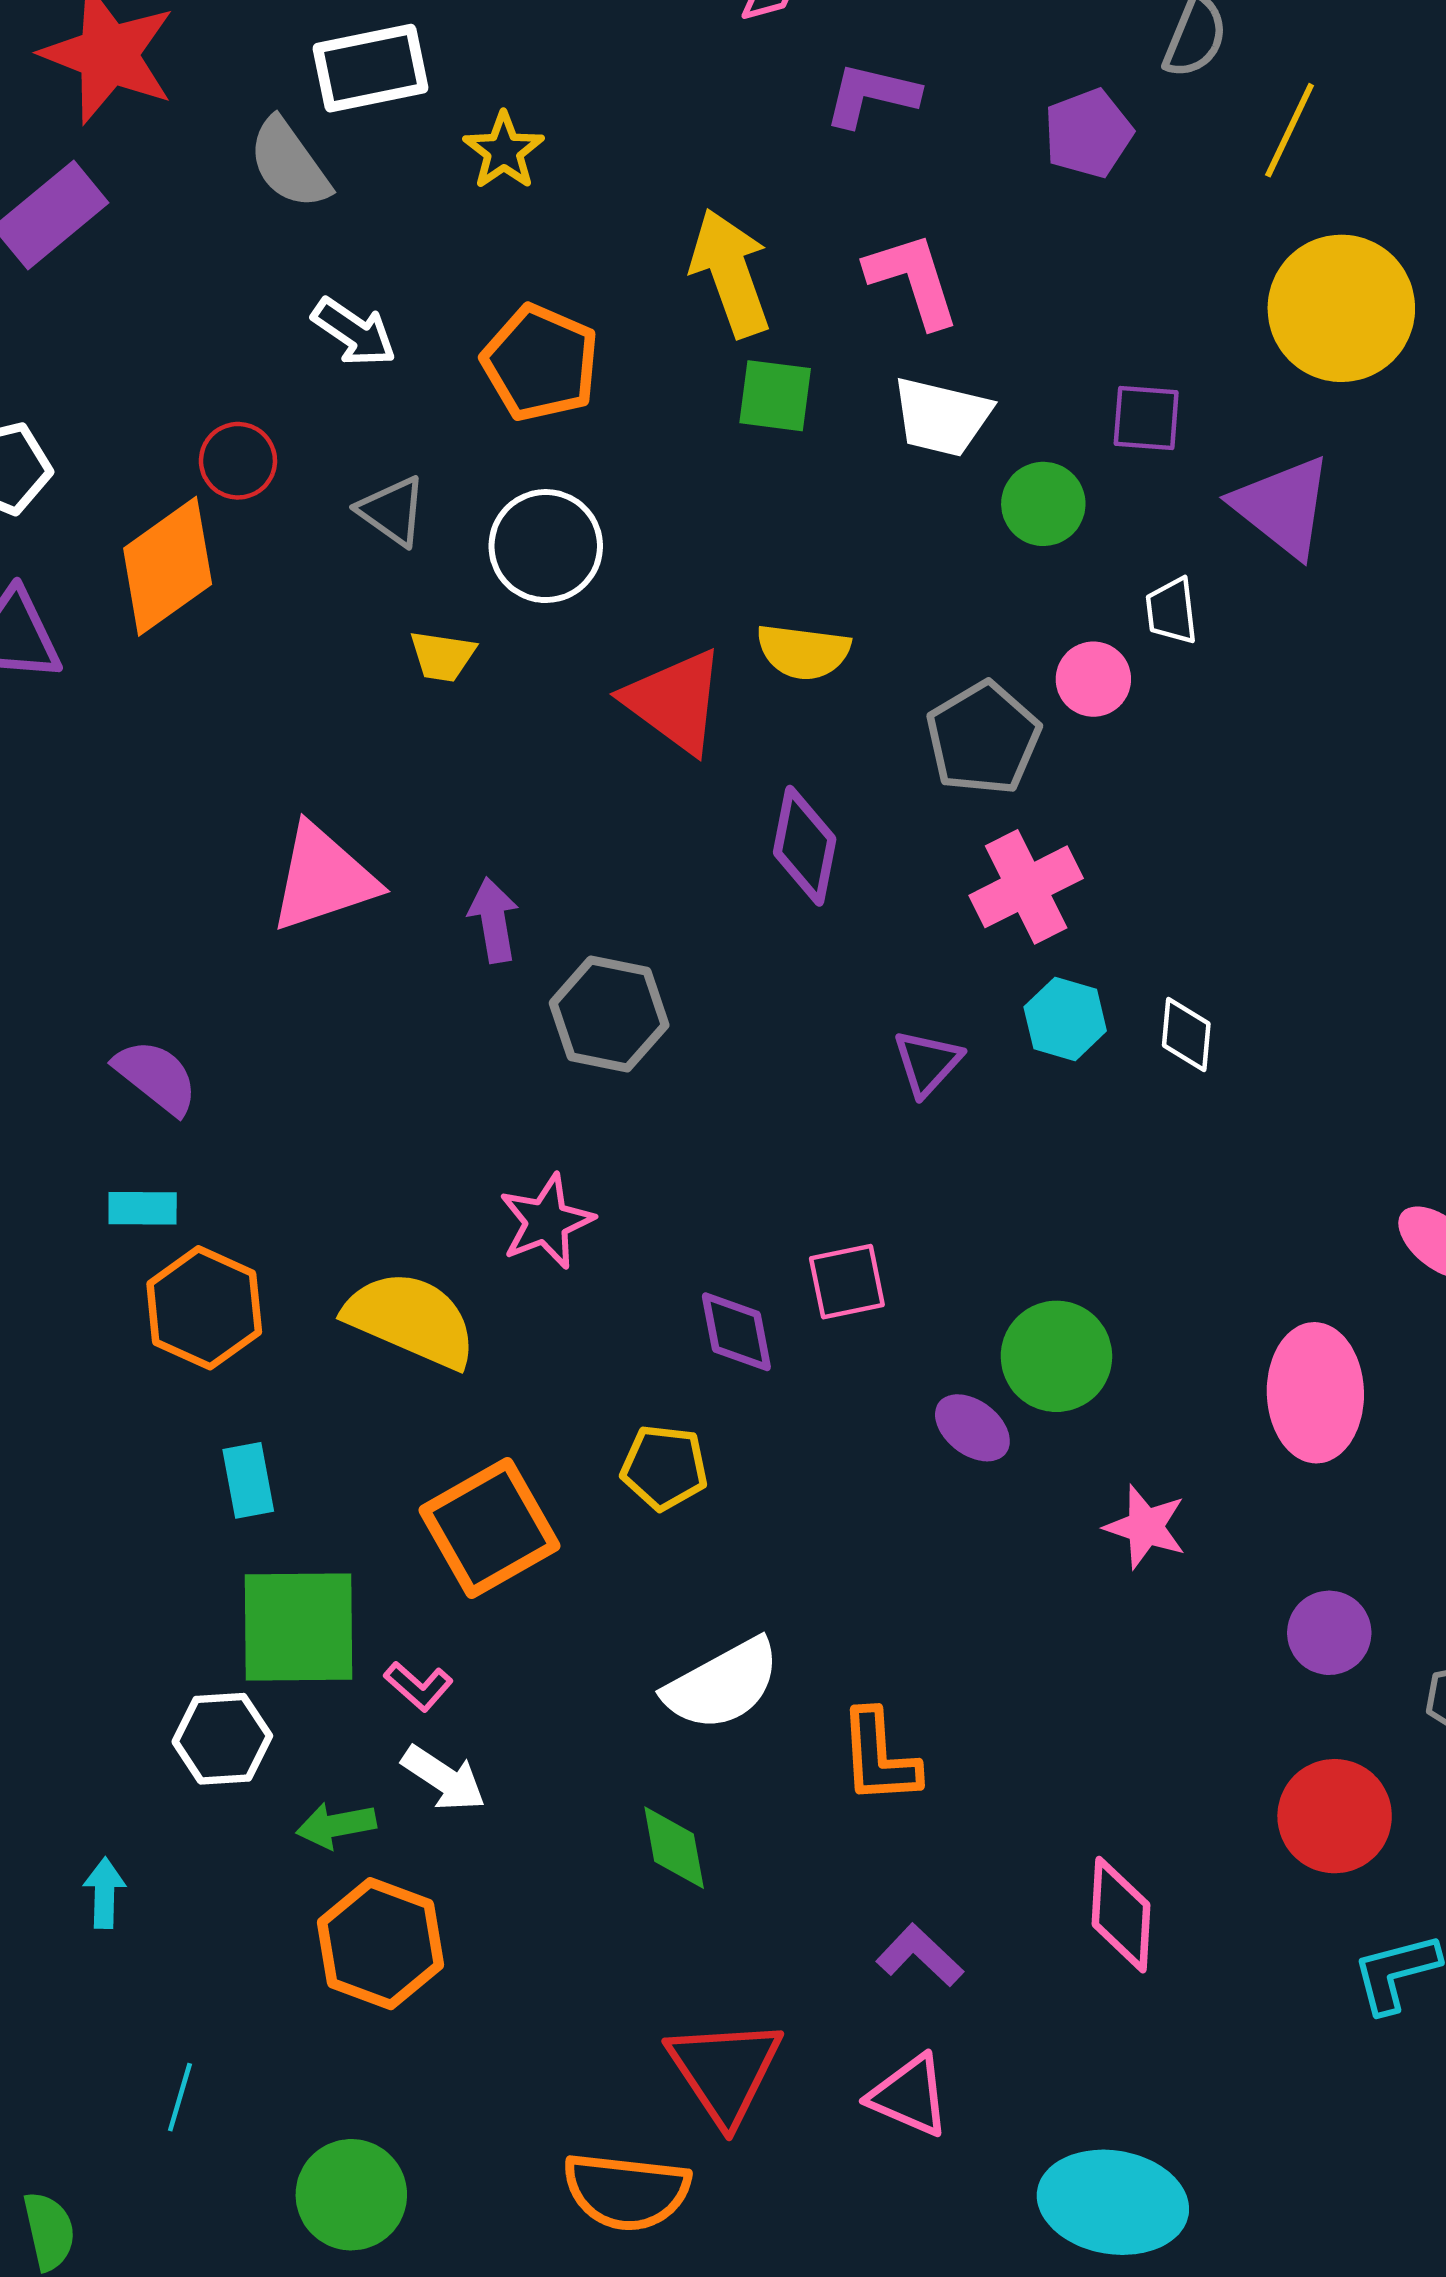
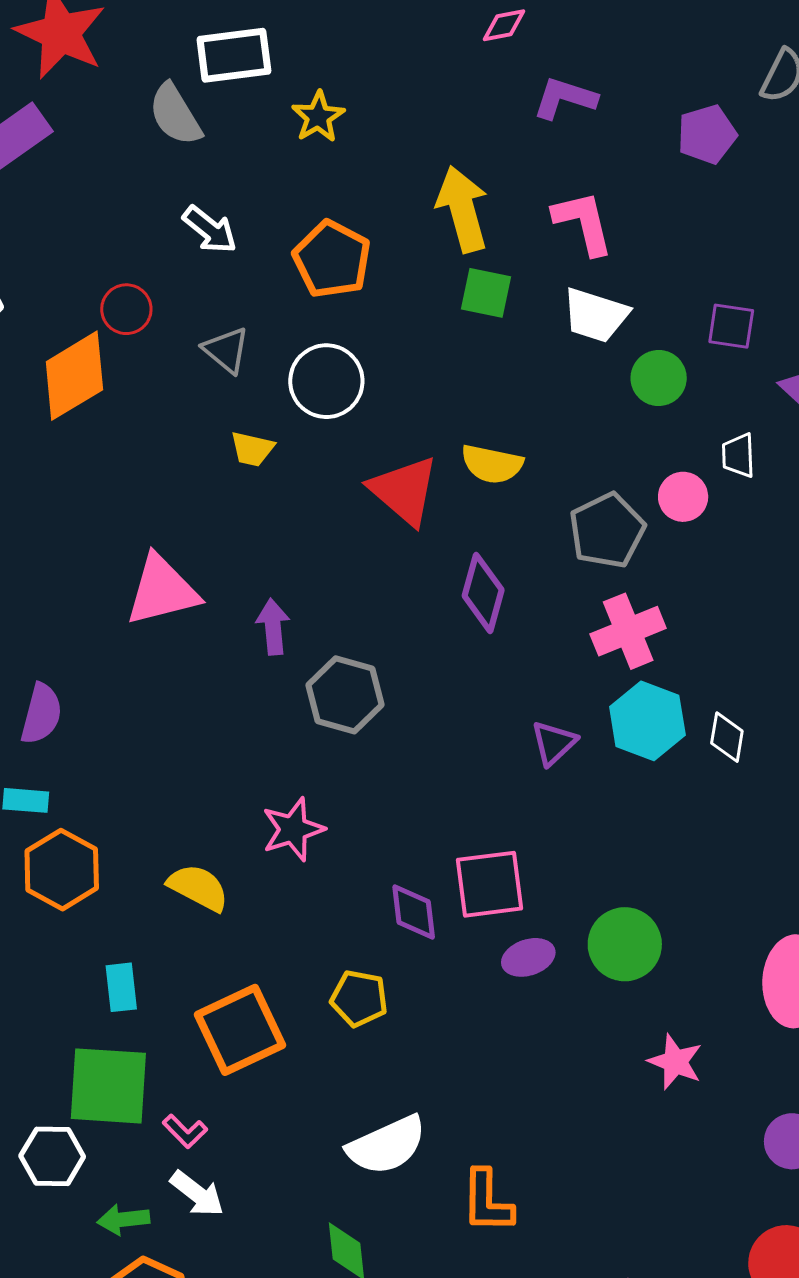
cyan hexagon: (1065, 1019) -> (647, 721), size x1.4
purple semicircle: (156, 1077) -> (41, 714), turned 62
pink square: (847, 1282) -> (489, 884), size x1.4
yellow semicircle: (411, 1319) -> (198, 888), size x0.7
purple ellipse: (972, 1428) -> (528, 957), moved, turned -60
cyan rectangle: (248, 1480) -> (121, 987), moved

